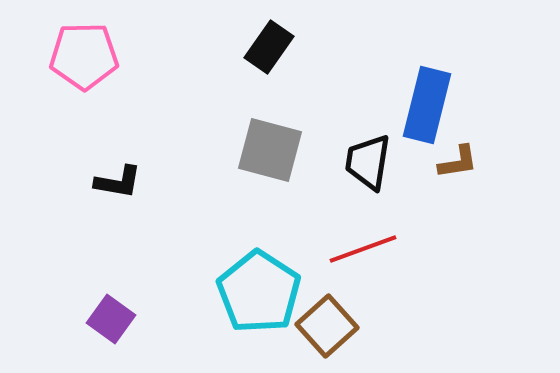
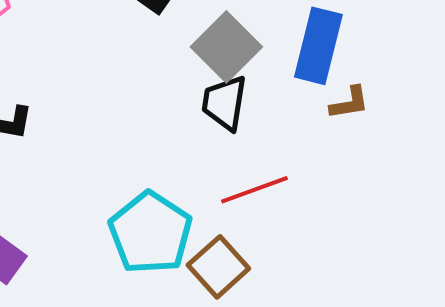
gray square: (270, 150) -> (226, 47), moved, turned 30
black trapezoid: (368, 162) -> (224, 103), moved

